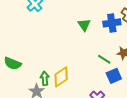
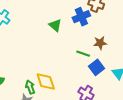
yellow diamond: (61, 77) -> (46, 81), turned -60

